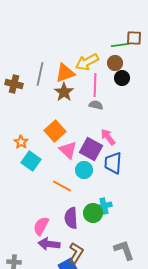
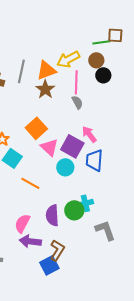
gray semicircle: (96, 105) -> (77, 102), turned 48
orange line: (62, 186) -> (30, 183), moved
gray L-shape: (124, 250) -> (105, 230), moved

